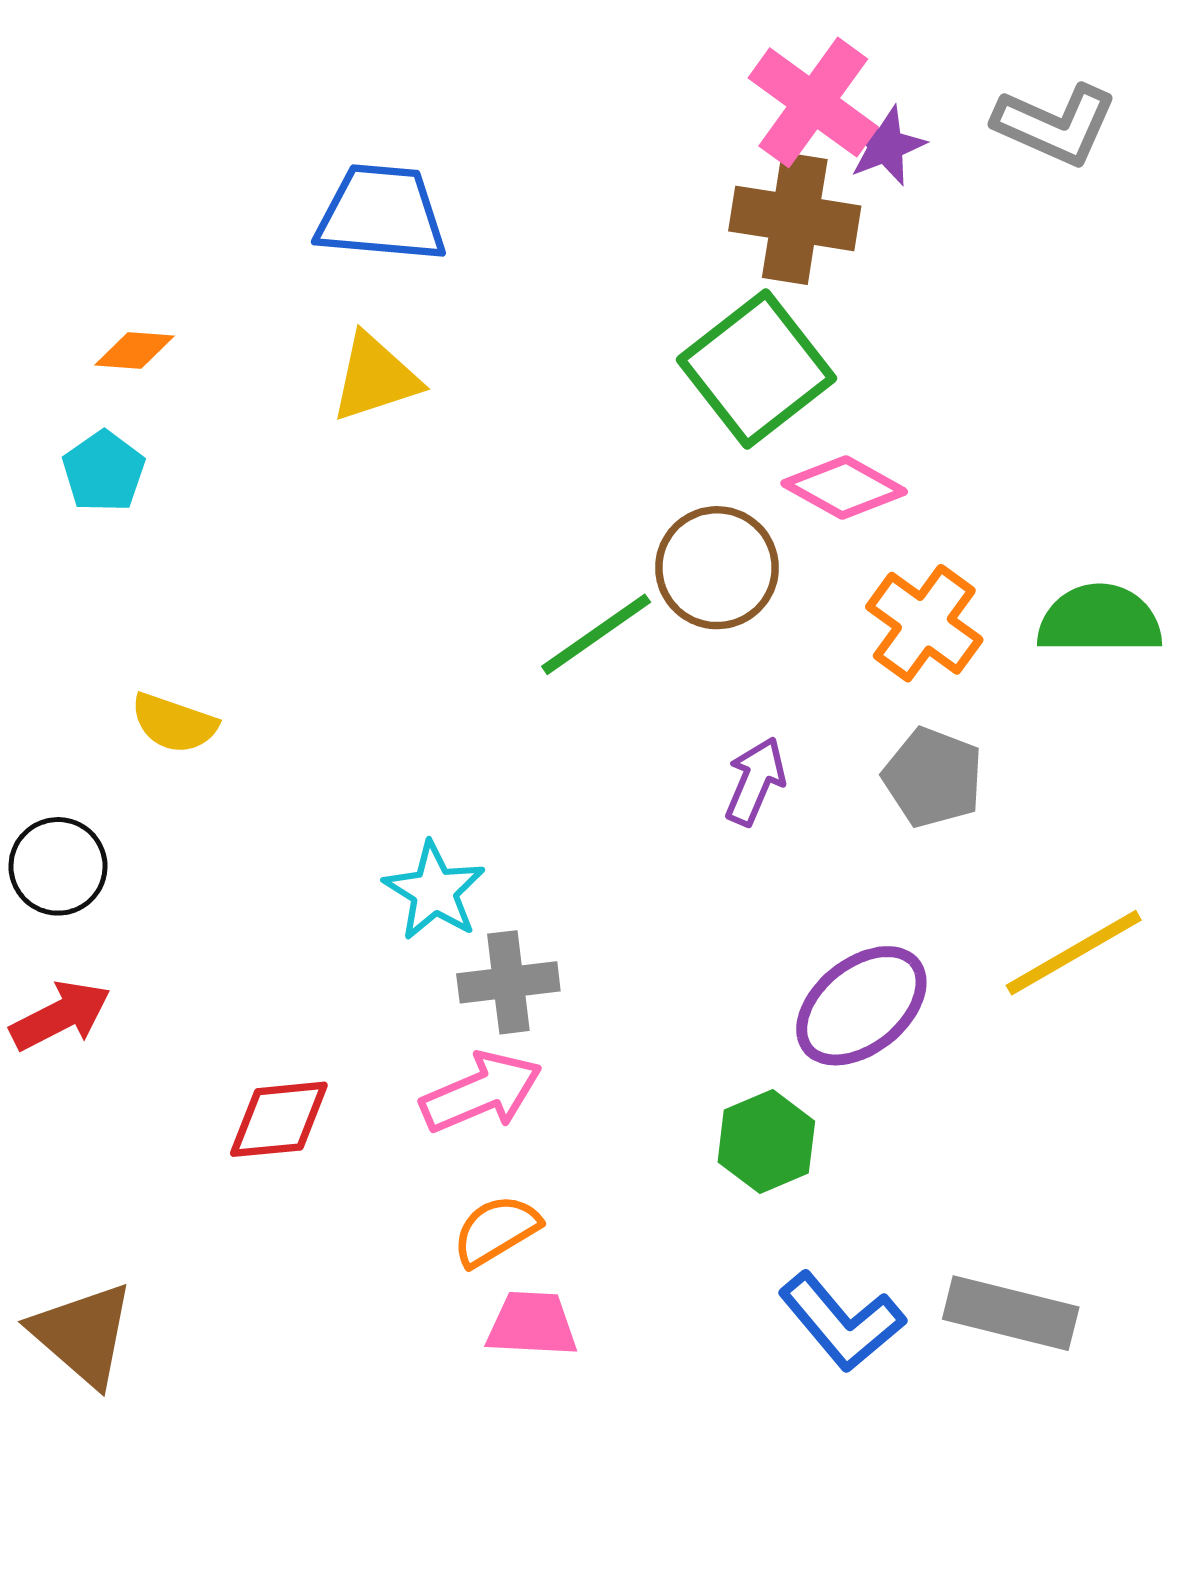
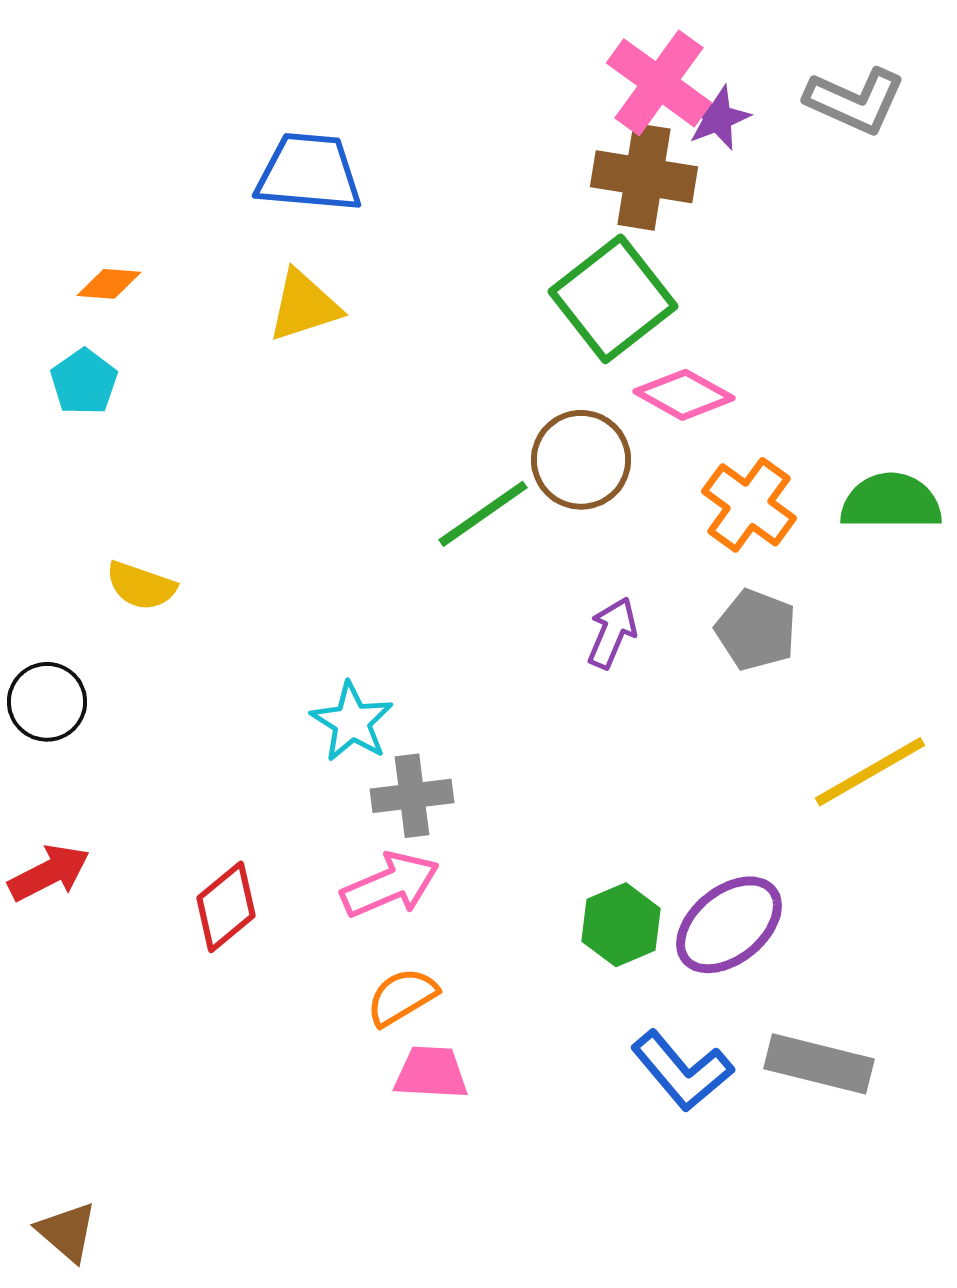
purple ellipse: (861, 1006) -> (729, 925), moved
red arrow: (60, 1016) -> (49, 873), moved
red diamond: (279, 1119) -> (226, 907), turned -34
brown triangle: (83, 1334) -> (67, 1232), moved, size x0.7

